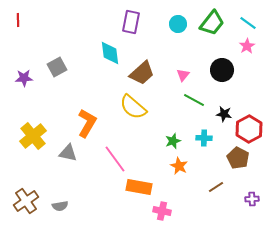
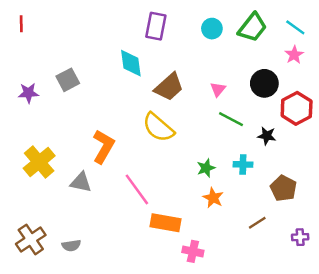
red hexagon: (249, 129) -> (297, 108), moved

